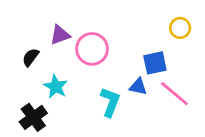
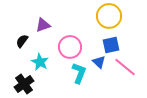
yellow circle: (180, 28) -> (109, 16), moved, size x1.6
pink circle: (92, 49) -> (70, 47), moved
blue triangle: (138, 87) -> (99, 62), turned 32

